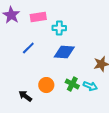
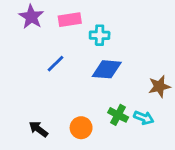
orange circle: (46, 85) -> (81, 128), moved
black arrow: (25, 96) -> (38, 129), moved

